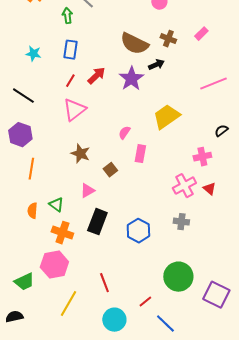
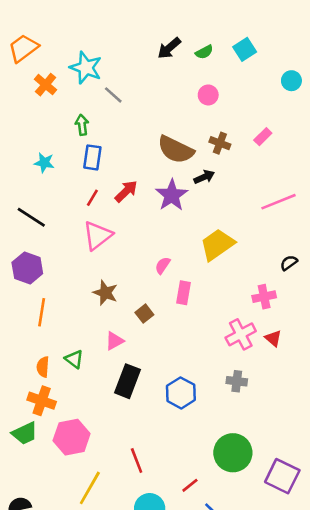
green arrow: (67, 16) -> (82, 125), moved
orange cross: (62, 233) -> (42, 401), moved
green trapezoid: (24, 282) -> (25, 433), moved

